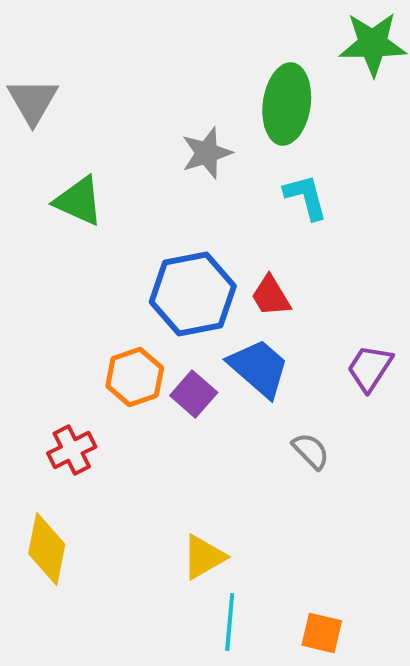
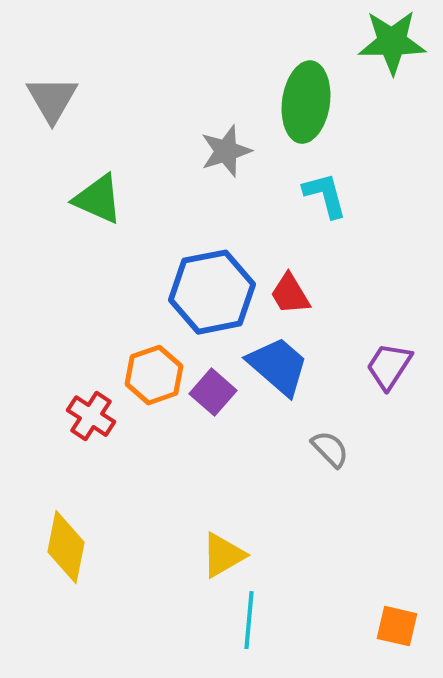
red cross: (72, 450) -> (91, 416), moved, turned -30
orange square: (322, 633) -> (397, 626), moved

